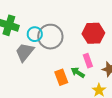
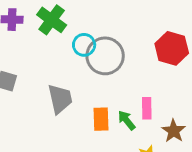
red hexagon: (93, 33) -> (172, 48), moved
gray trapezoid: (25, 52) -> (60, 99), moved, turned 110

